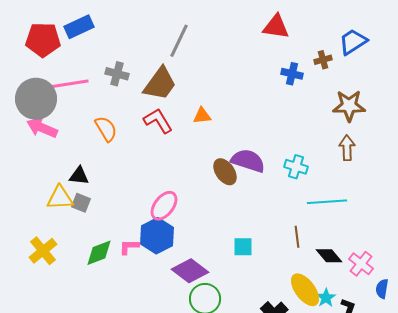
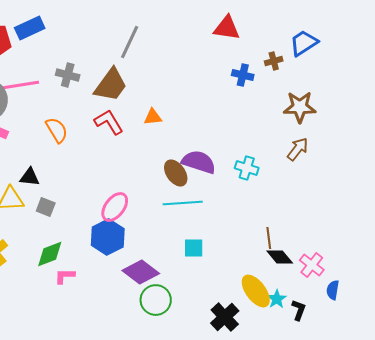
brown arrow: (347, 148) -> (298, 149), turned 40
cyan line: (327, 202) -> (183, 203), moved
gray square: (81, 203) -> (46, 207), moved
brown line: (297, 237) -> (269, 238), moved
pink L-shape: (129, 247) -> (65, 276), moved

